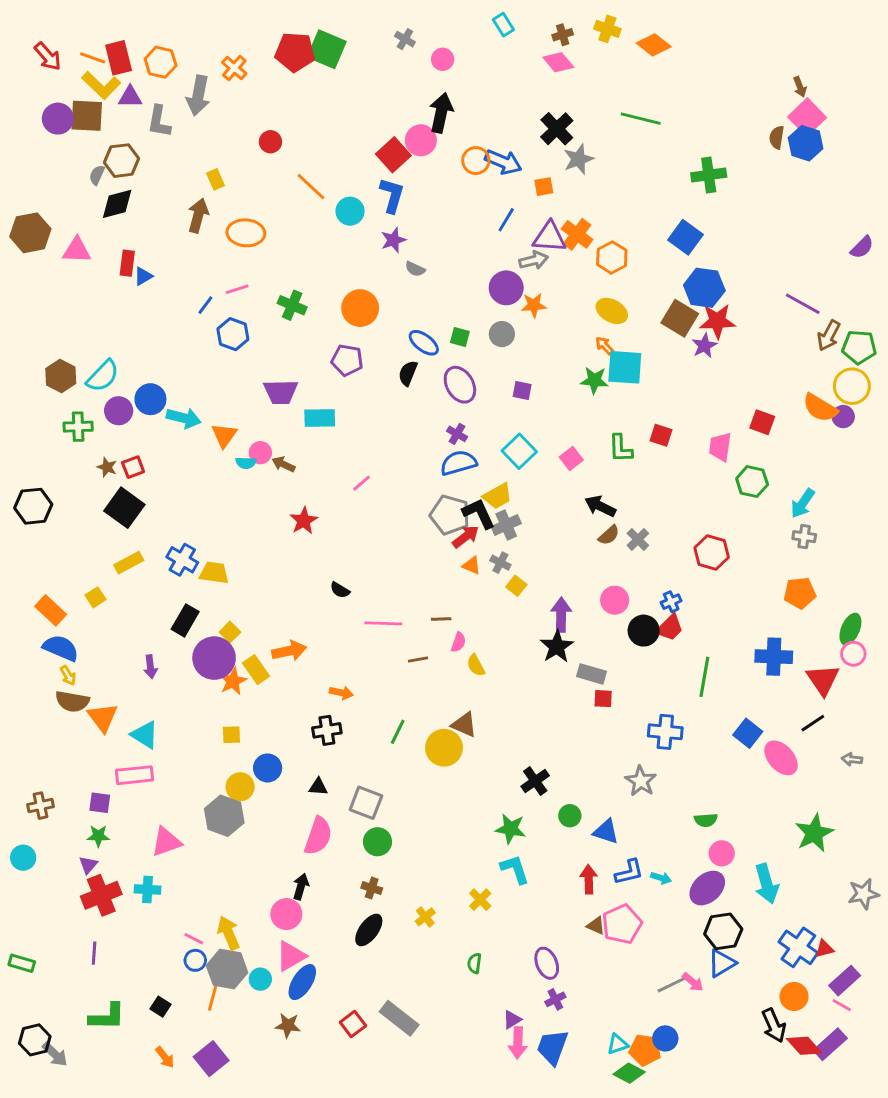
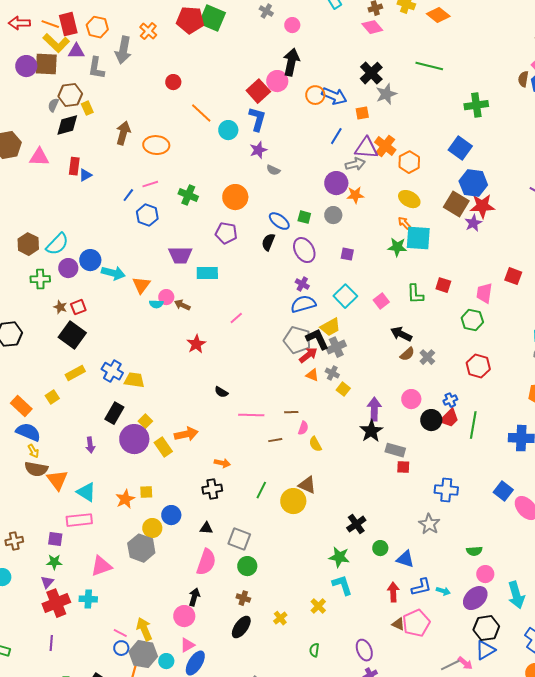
red arrow: (48, 56) -> (19, 23), turned 130
yellow rectangle: (215, 179) -> (87, 108), moved
green hexagon: (752, 482) -> (472, 320), moved
green line: (704, 677) -> (473, 425), moved
orange star: (233, 681) -> (125, 499), moved
pink triangle: (291, 956) -> (187, 645), size x0.7

